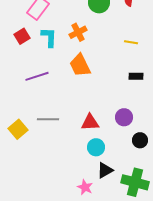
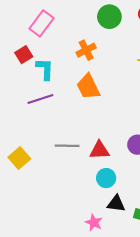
cyan L-shape: (49, 37) -> (45, 69), moved
gray line: (48, 119) -> (67, 146), moved
black triangle: (105, 170) -> (116, 204), turned 36

